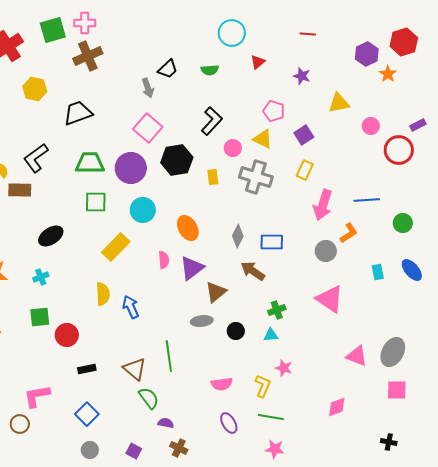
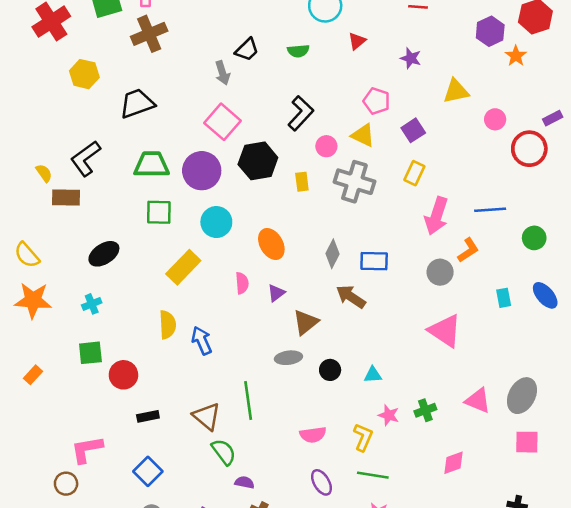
purple triangle: (192, 268) -> (276, 293), size x0.6
green cross: (277, 310) -> (425, 410), moved

